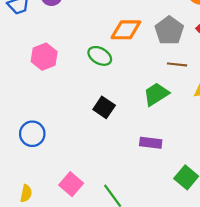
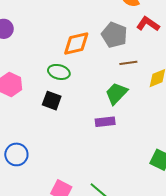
black square: (104, 107) -> (52, 101), moved
purple rectangle: (151, 143) -> (105, 122), moved

